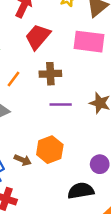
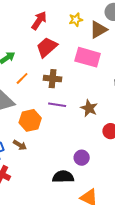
orange hexagon: (50, 150) -> (30, 120), moved

